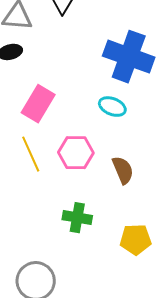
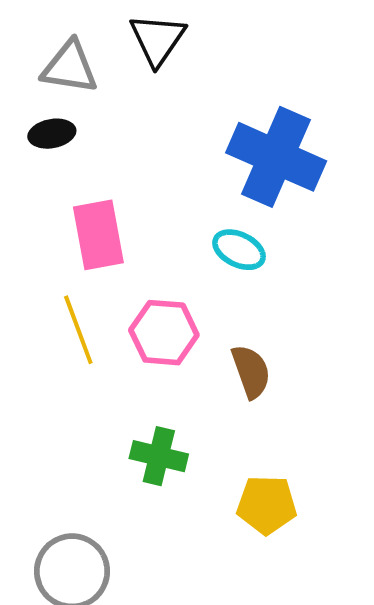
pink rectangle: (38, 104) -> (98, 235), turned -45

